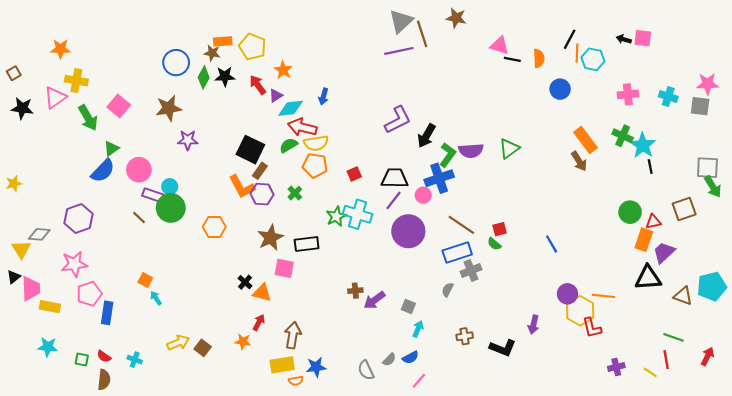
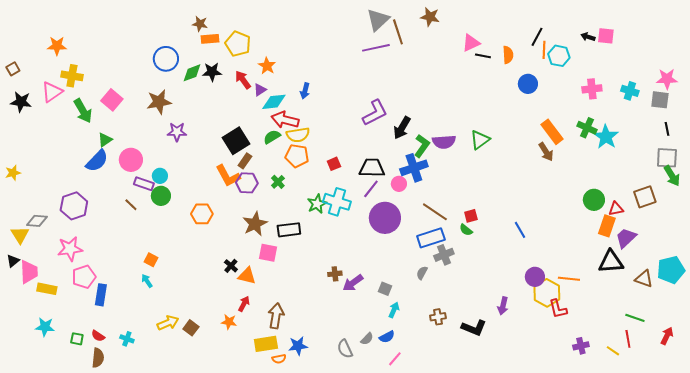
pink triangle: (500, 46) -> (471, 43), turned -42
brown star: (212, 53) -> (200, 24), moved
green diamond: (204, 77) -> (192, 73), turned 40
black square: (250, 150) -> (236, 141), turned 32
black line: (650, 167) -> (667, 129), moved
green circle: (171, 208) -> (161, 196), size x0.7
orange square: (145, 280) -> (151, 260), moved

